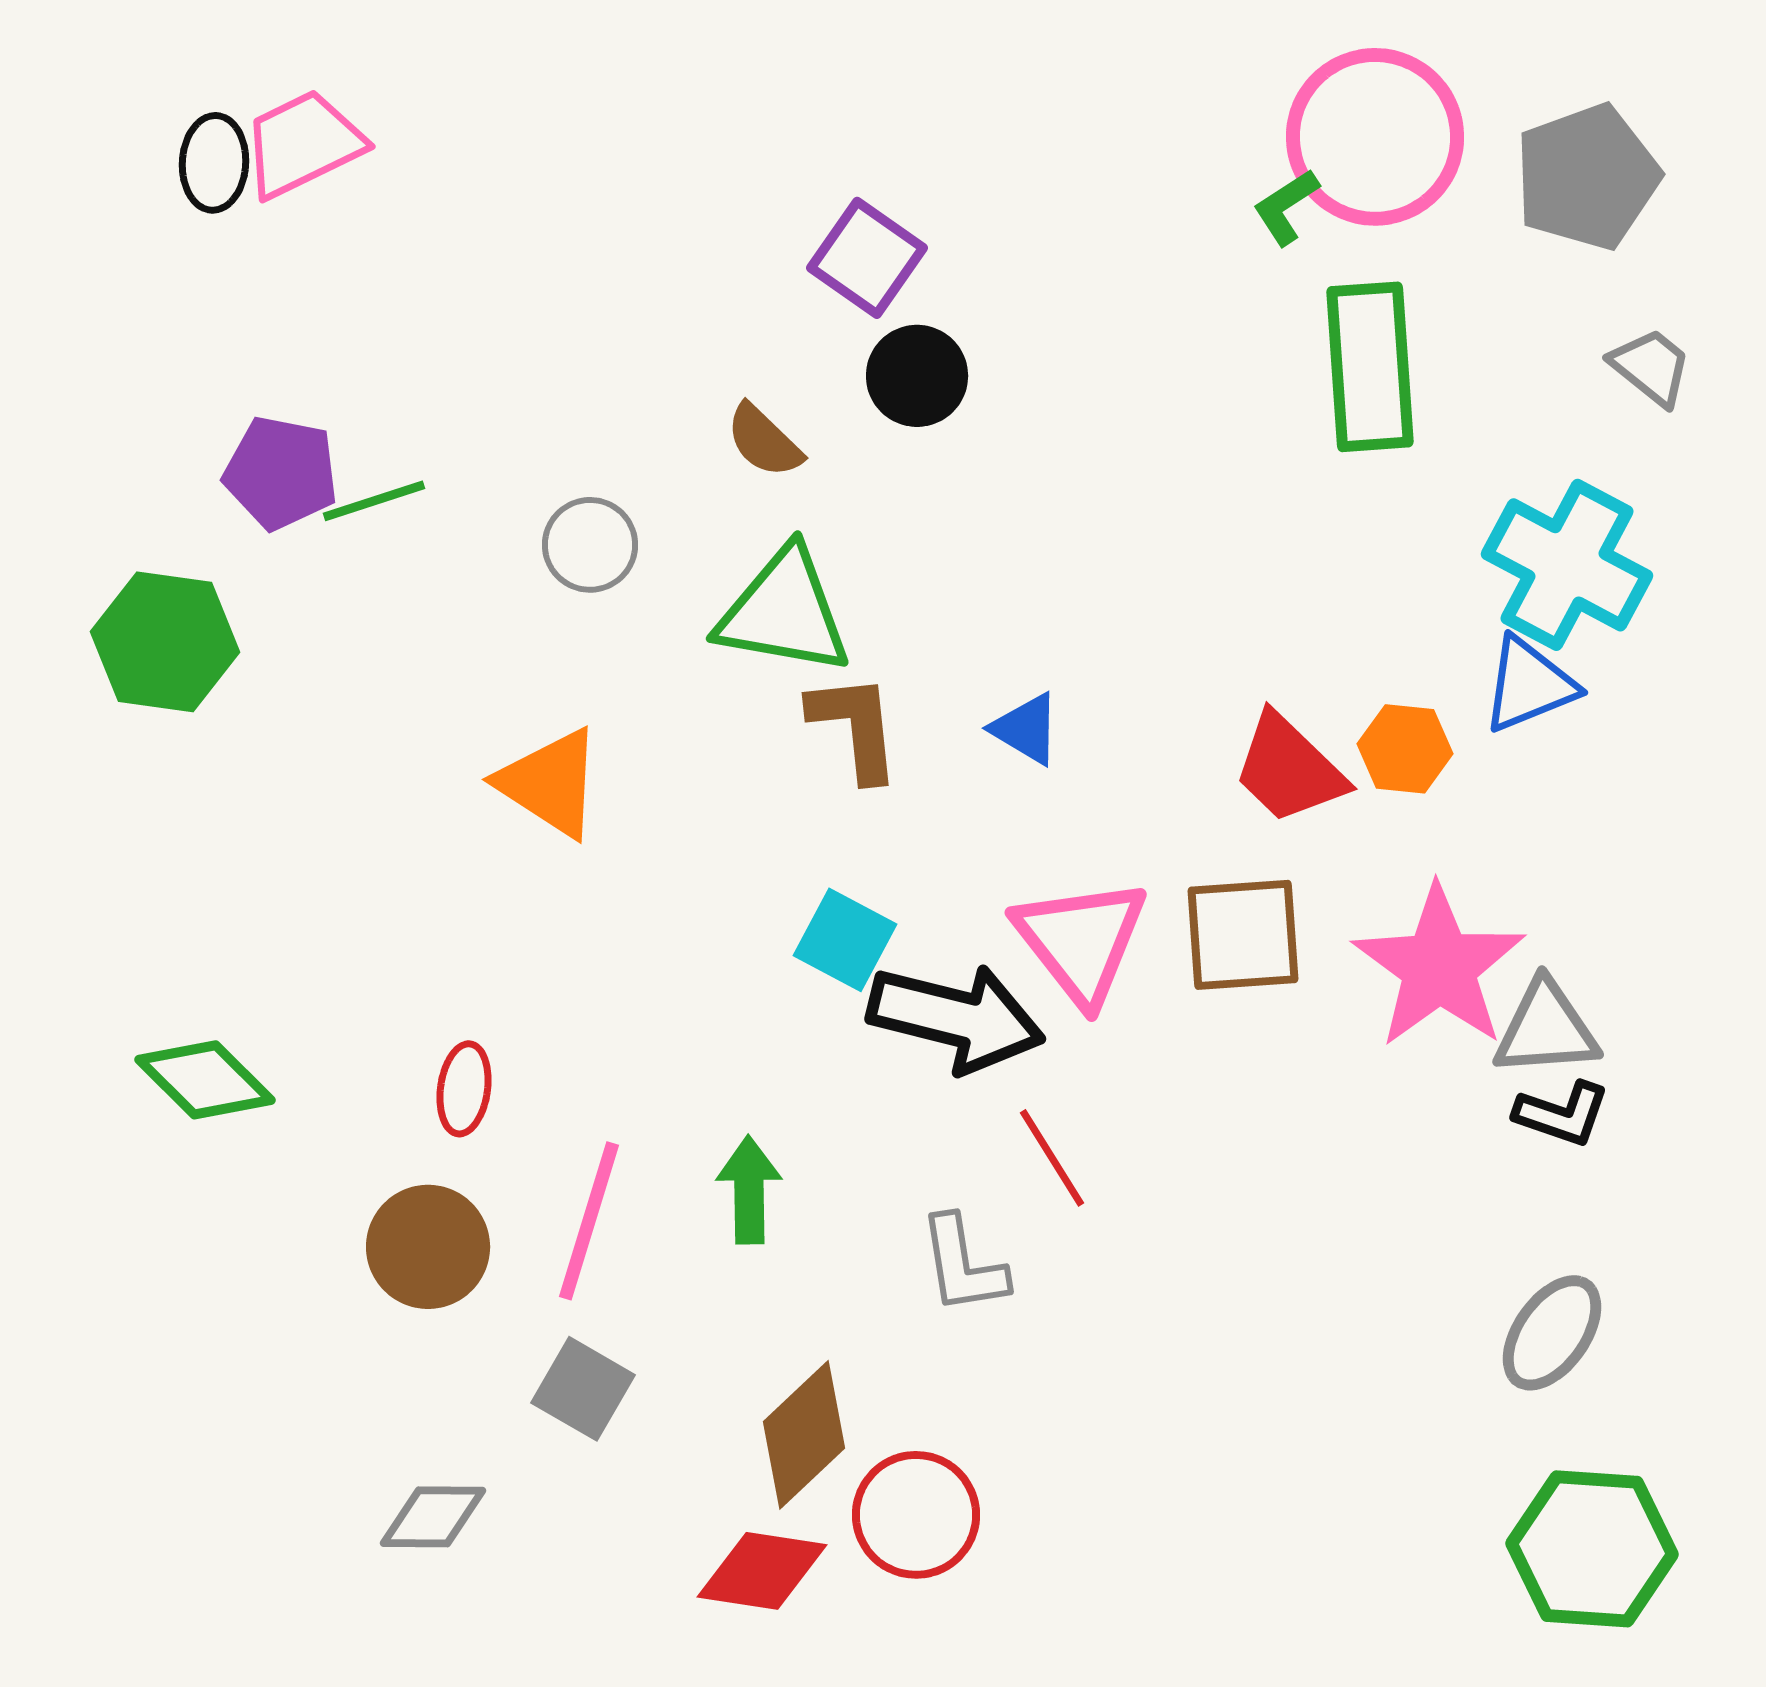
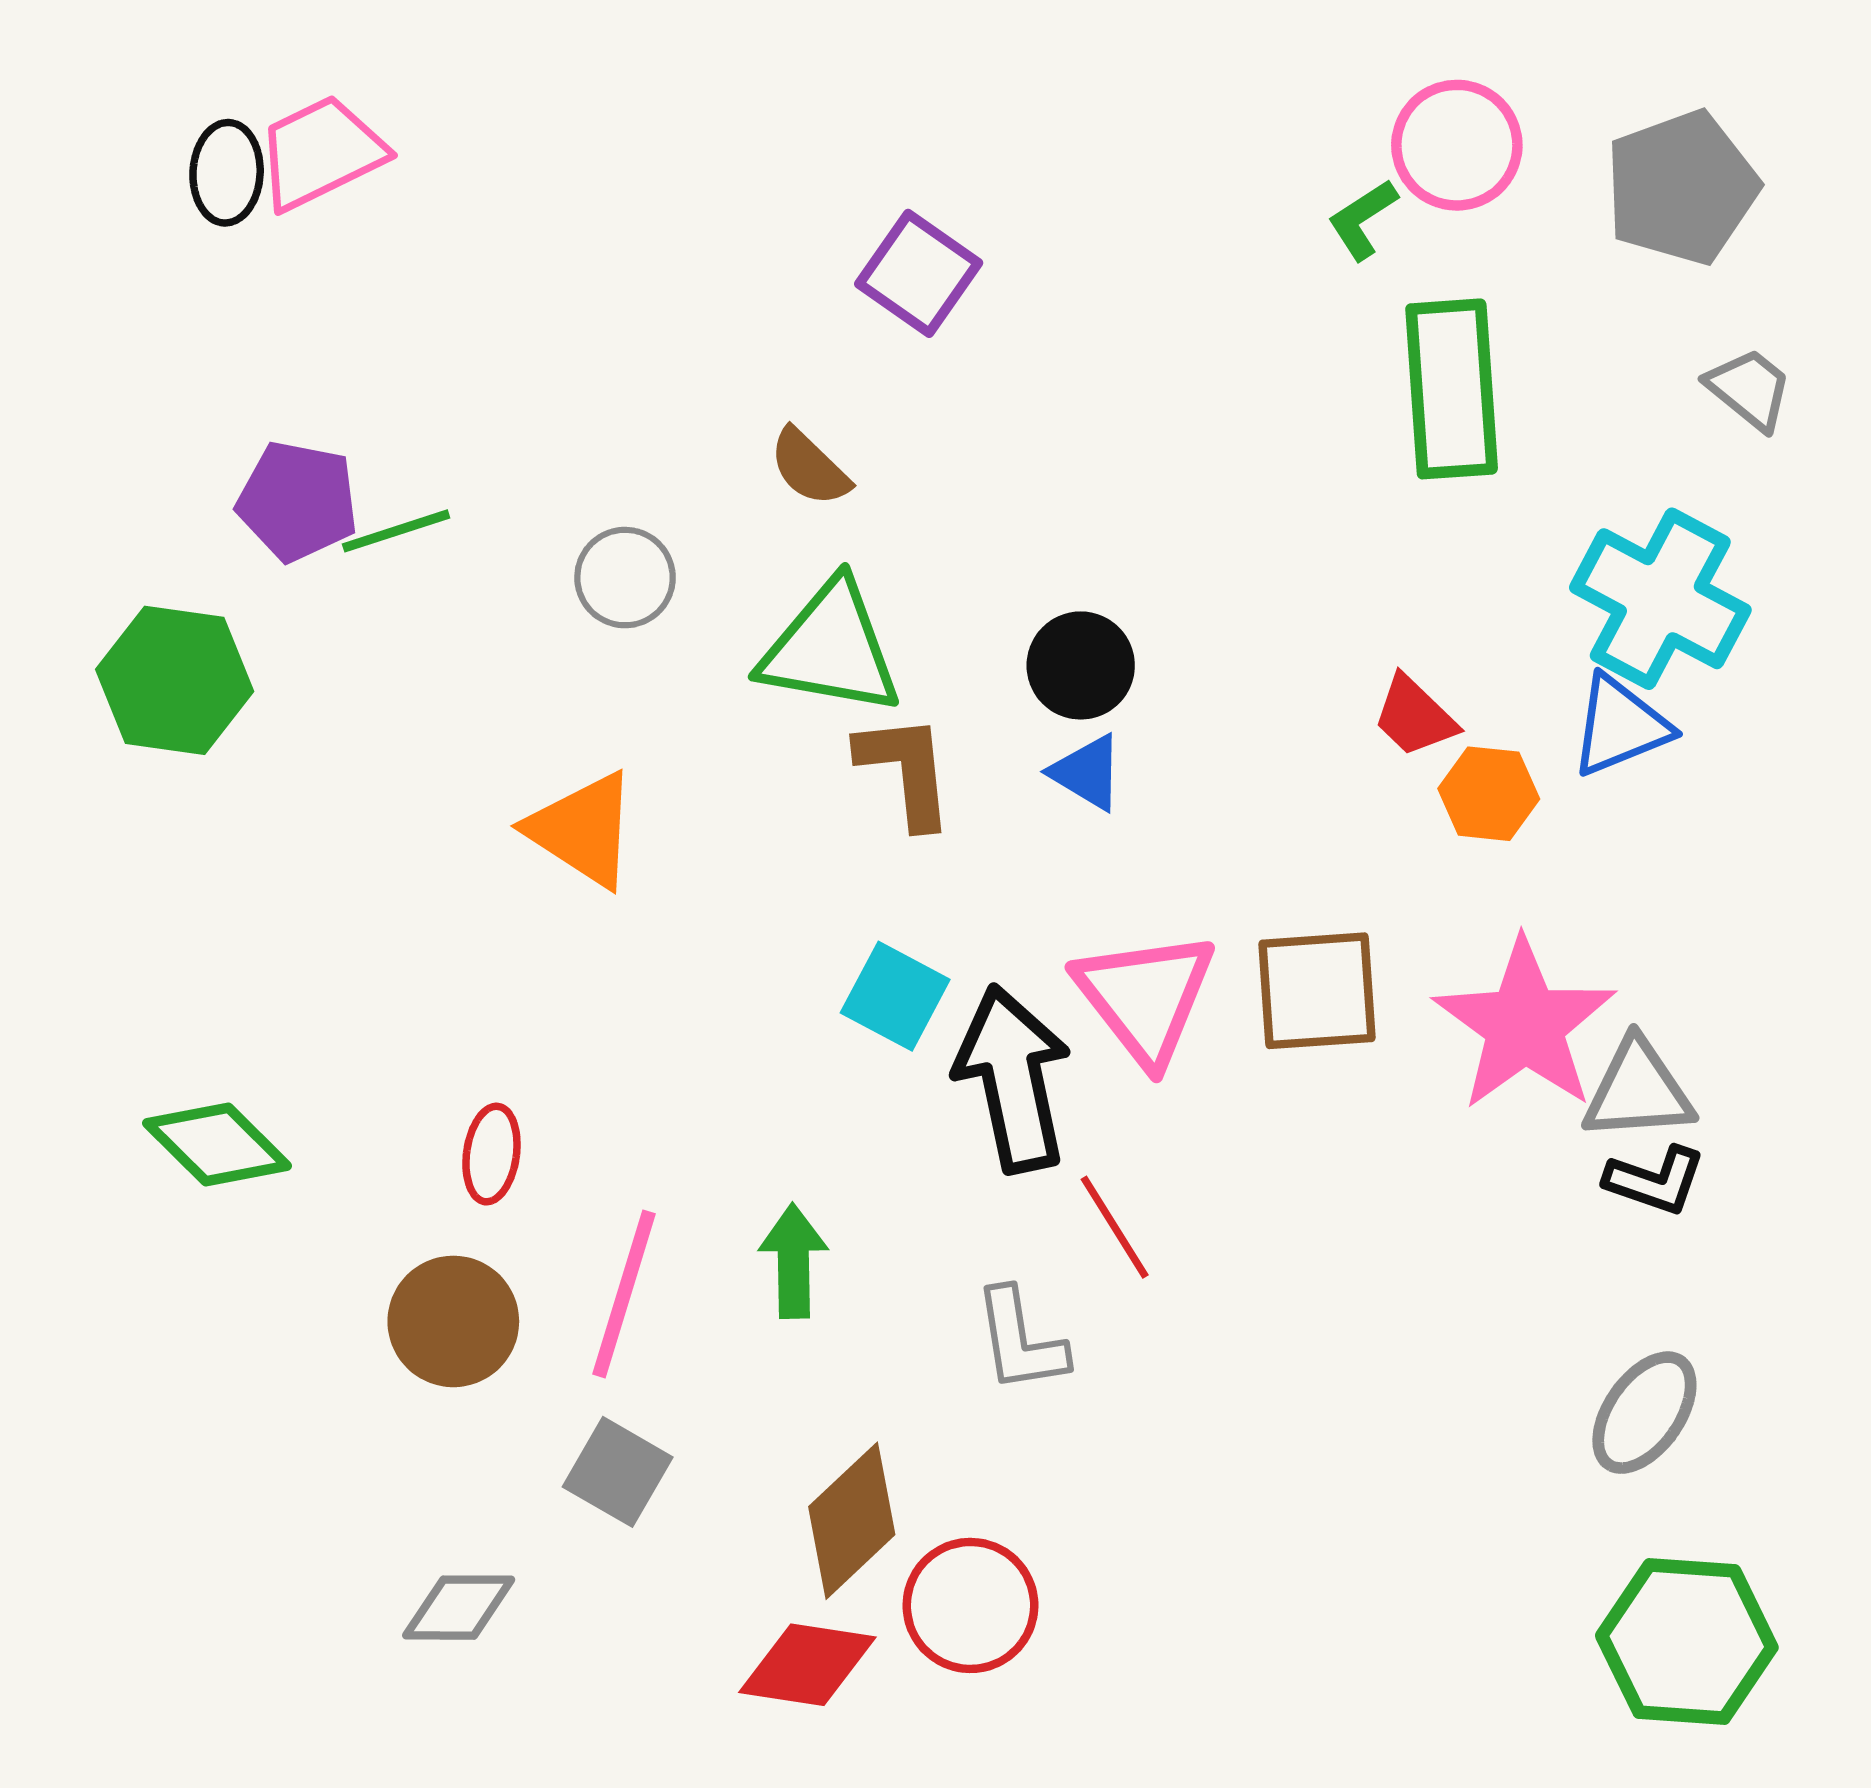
pink circle: (1375, 137) -> (1457, 145), size x0.7
black circle: (917, 376) -> (1081, 665), moved
red trapezoid: (1289, 769) -> (1414, 716), moved, size x0.7
black arrow: (956, 1018) -> (1013, 1079), turned -116

